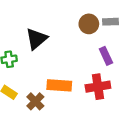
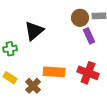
purple rectangle: (106, 56) -> (89, 36), moved
red cross: (98, 87) -> (88, 73), turned 30

